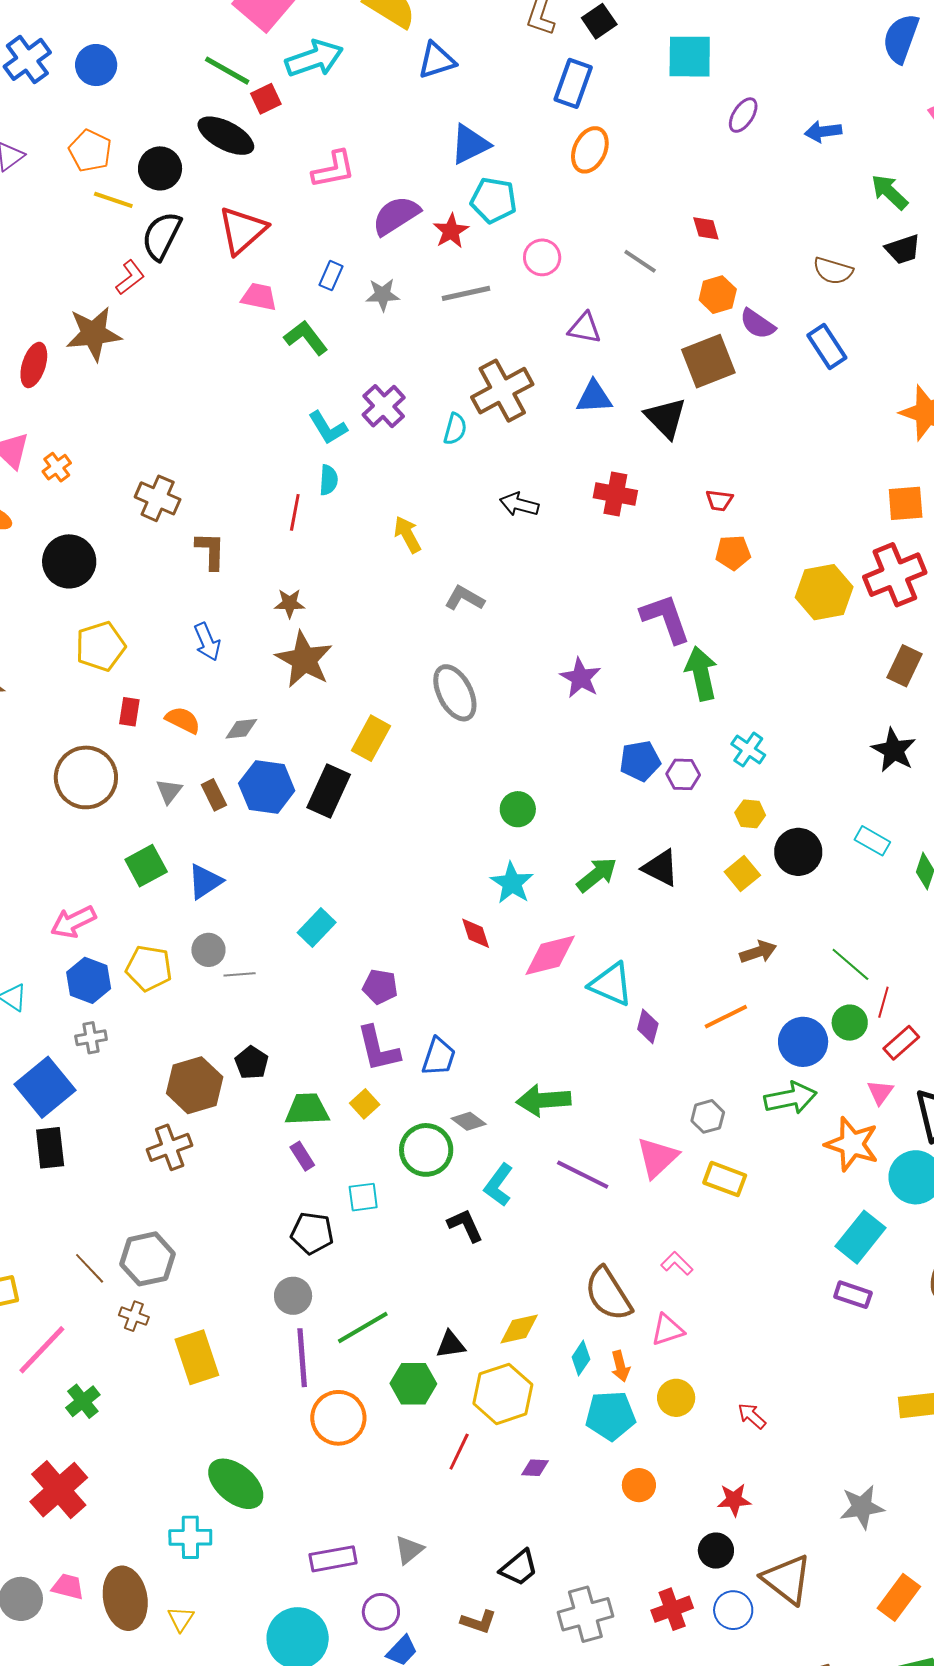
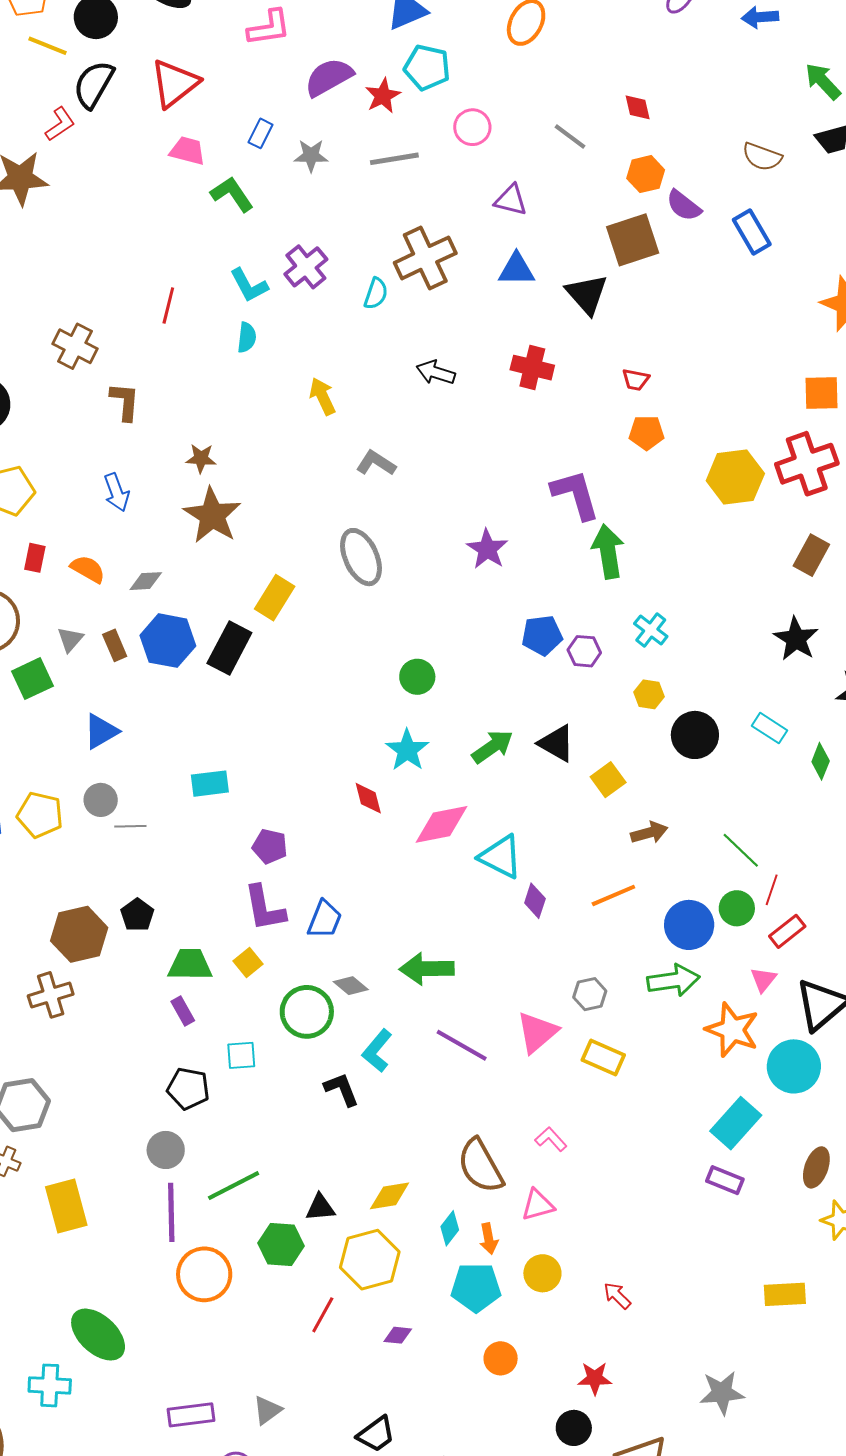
red line: (295, 512) -> (168, 306), moved
green square: (146, 866) -> (32, 679), moved
yellow square: (742, 873) -> (608, 780), moved
cyan rectangle: (317, 927) -> (210, 784), turned 36

